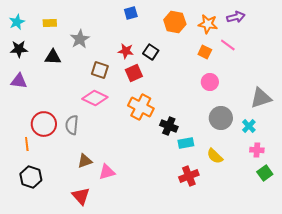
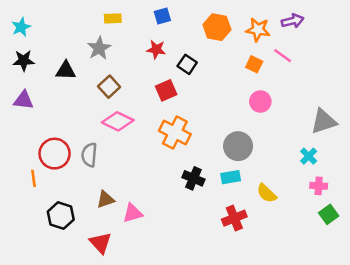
yellow rectangle: (50, 23) -> (113, 18), moved
red star: (126, 51) -> (156, 49), moved
brown square: (100, 70) -> (109, 87), moved, turned 30
gray circle: (221, 118) -> (238, 146), moved
black cross: (169, 126) -> (193, 178), moved
black hexagon: (31, 177) -> (61, 216), moved

